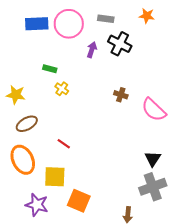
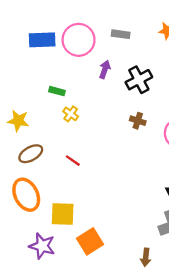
black cross: (120, 44) -> (139, 80), moved, turned 35
red line: (64, 144) -> (73, 161), moved
orange square: (79, 201) -> (90, 241), turned 35

